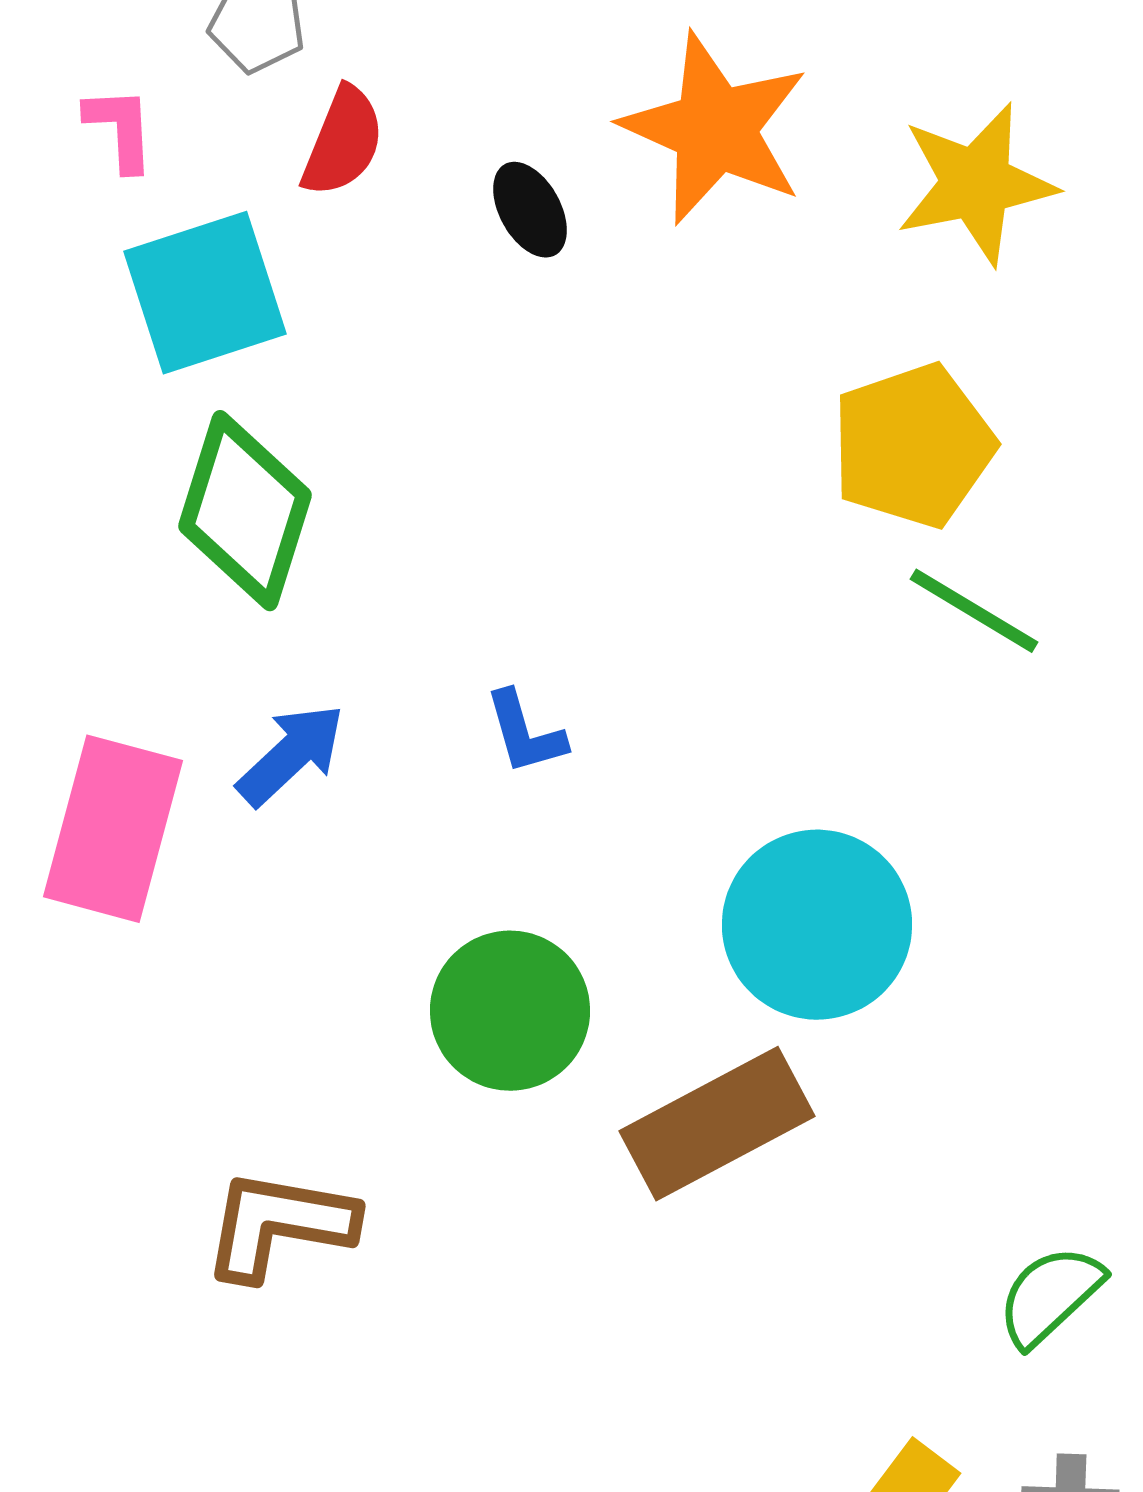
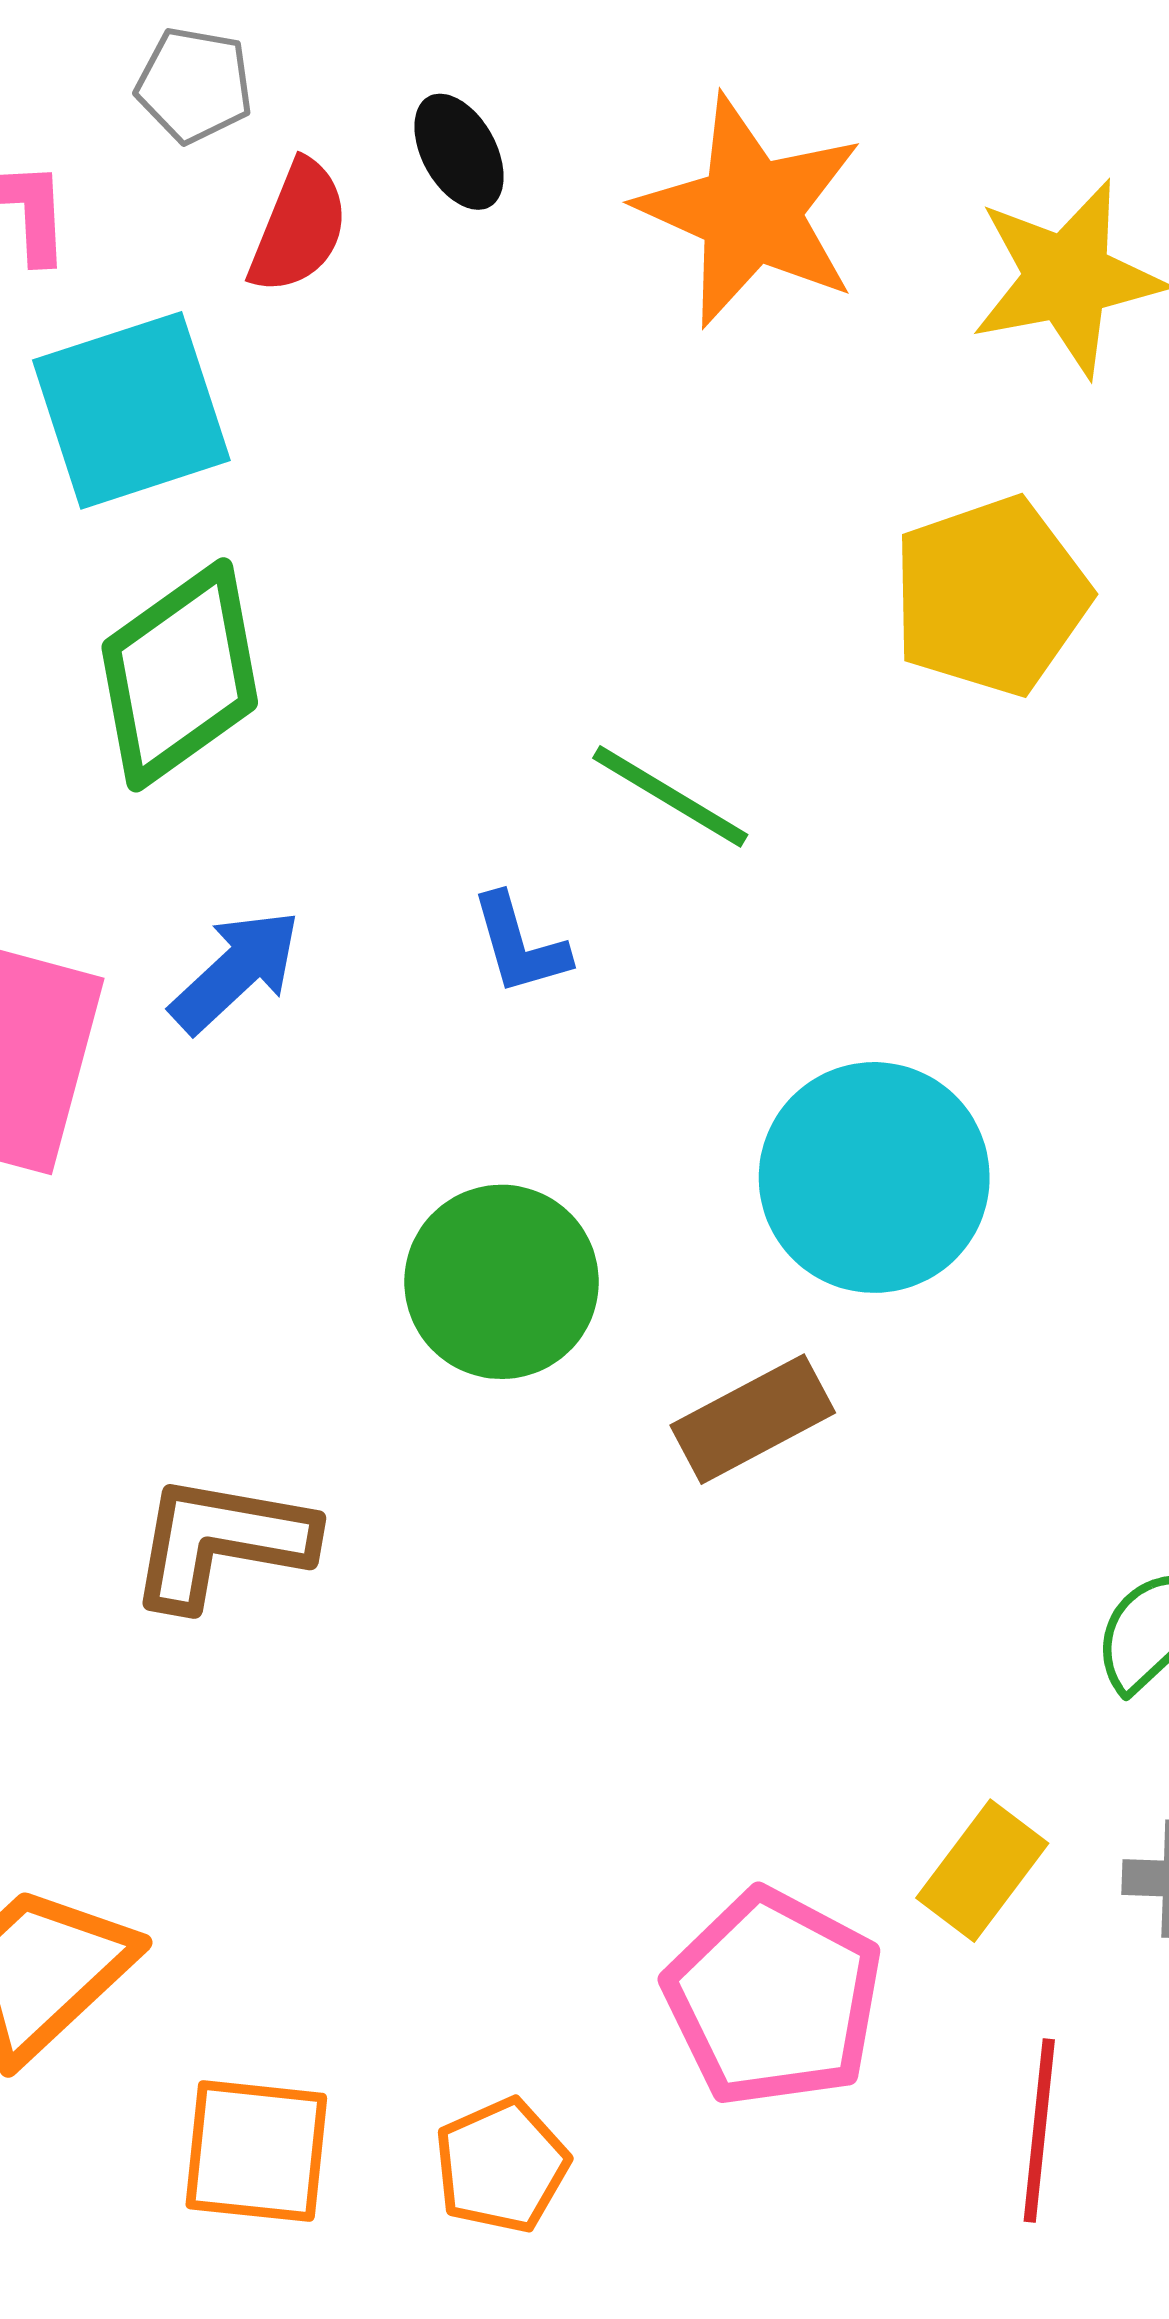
black ellipse: (530, 210) -> (459, 152), moved
green diamond: (245, 511) -> (180, 675), turned 37
green line: (974, 611) -> (670, 796), moved
brown rectangle: (717, 1124) -> (753, 1419), size x0.7

